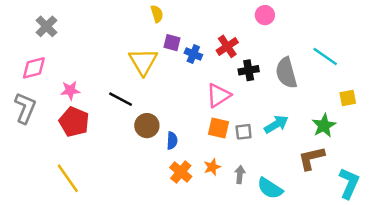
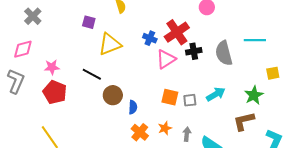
purple square: (172, 43) -> (89, 22), moved
red cross: (227, 46) -> (177, 32), size x1.4
cyan line: (325, 56) -> (255, 40), turned -35
yellow triangle: (143, 62) -> (110, 44), turned 40
pink triangle: (218, 95) -> (166, 59), moved

